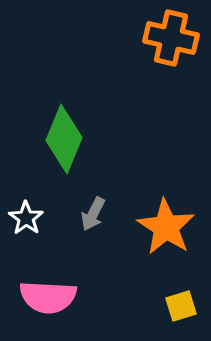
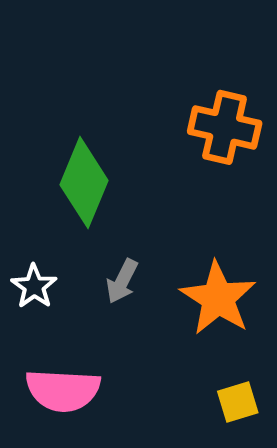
orange cross: (171, 38) -> (225, 127), moved

